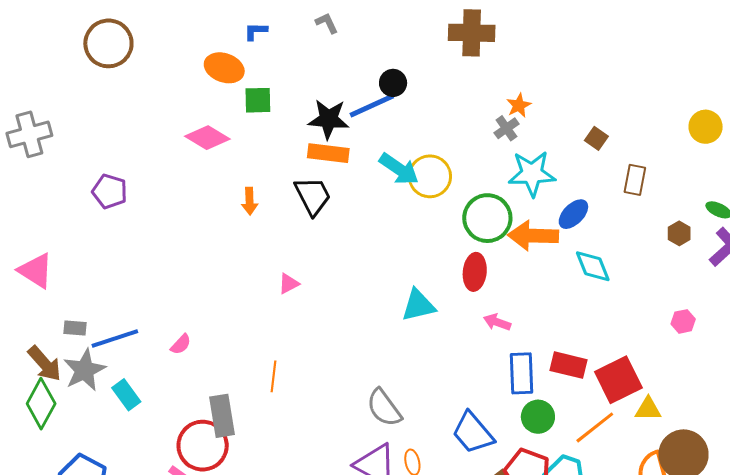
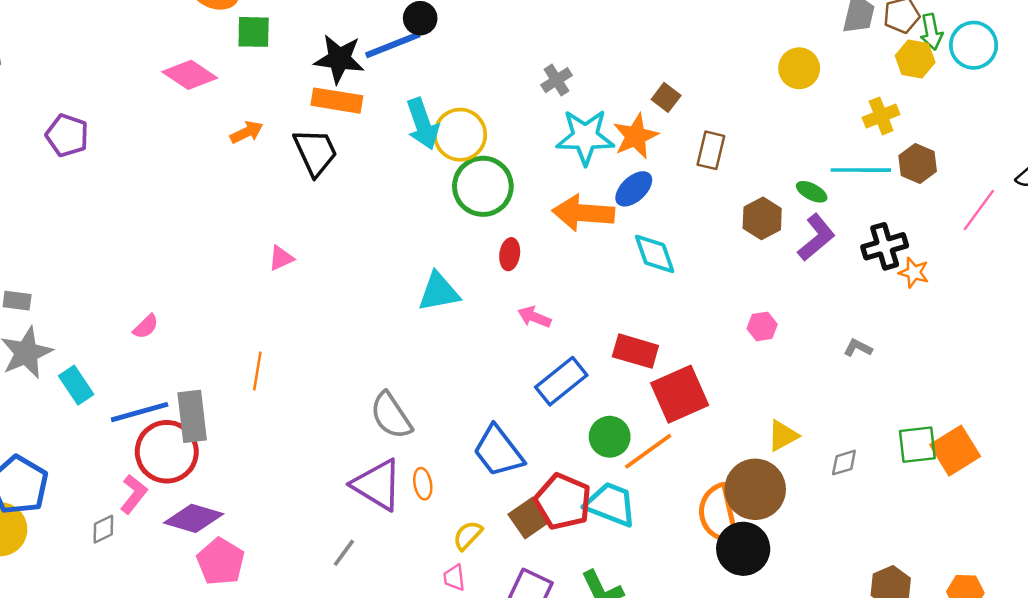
orange star: (519, 105) -> (636, 136), moved, size x1.5
yellow circle: (706, 127) -> (799, 68), moved
cyan arrow: (399, 169) -> (423, 124), turned 33
orange arrow: (250, 201) -> (247, 132), moved, turned -116
green circle: (487, 218) -> (483, 186), moved
brown hexagon: (679, 233) -> (762, 218), size x1.4
red ellipse: (475, 272) -> (510, 254), size x0.7
blue line: (115, 339) -> (140, 412), moved
red rectangle: (569, 365) -> (635, 351), moved
blue rectangle: (521, 373) -> (561, 381), turned 51
yellow triangle: (648, 409) -> (783, 436), moved, turned -32
green circle: (538, 417) -> (610, 437), moved

